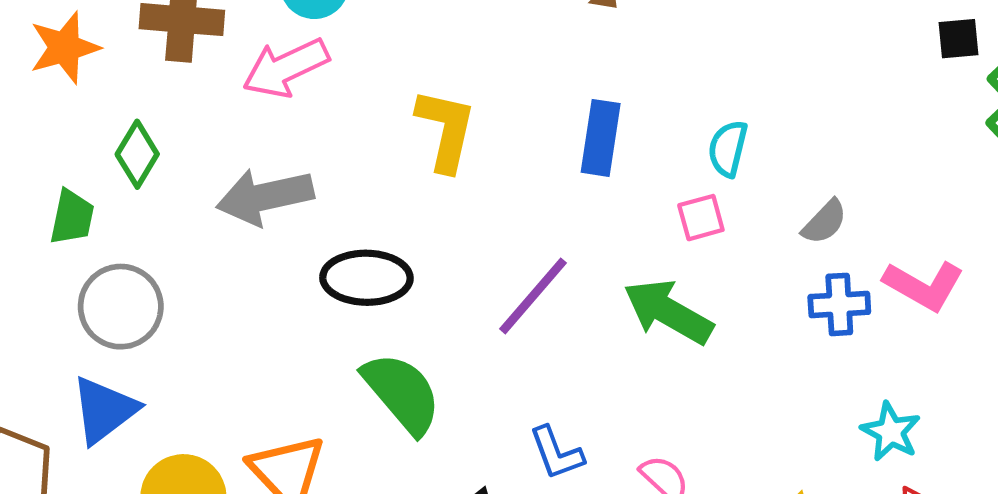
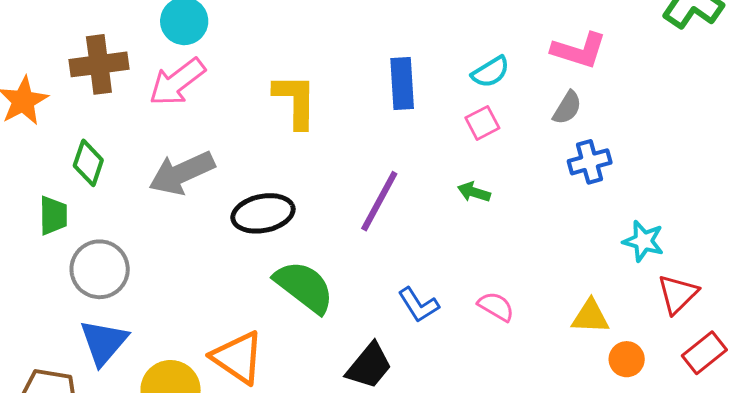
cyan semicircle: (728, 149) -> (490, 72), turned -123
pink L-shape: (924, 286) -> (579, 50), moved
green arrow: (668, 312) -> (474, 192), size x0.5

